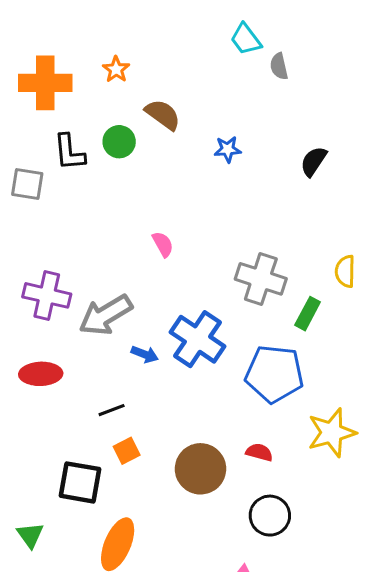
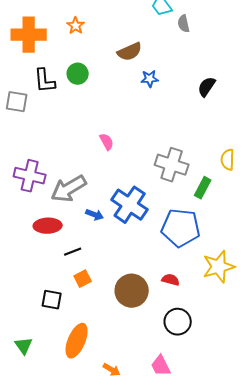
brown semicircle: (163, 115) -> (130, 52), moved, turned 120
red ellipse: (41, 374) -> (48, 226), moved
black square: (80, 482) -> (52, 300), size x0.7
green triangle: (30, 535) -> (24, 346), moved

